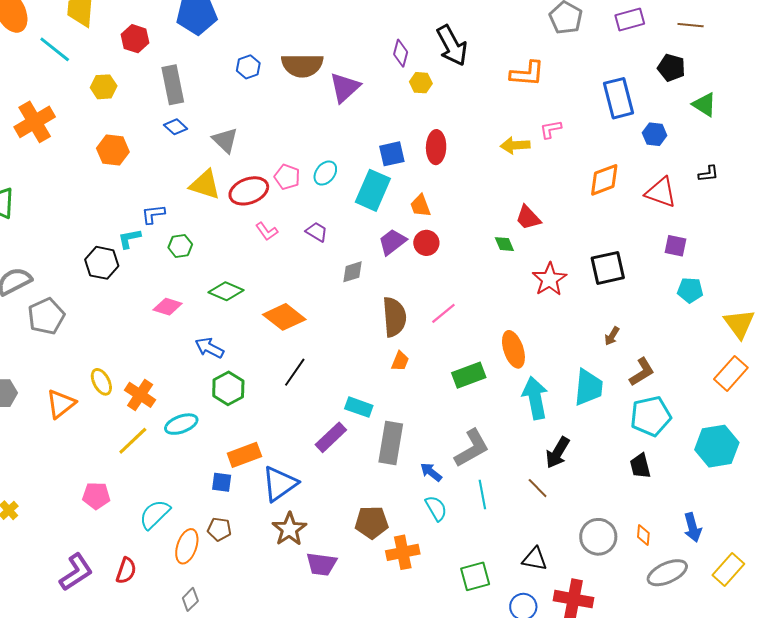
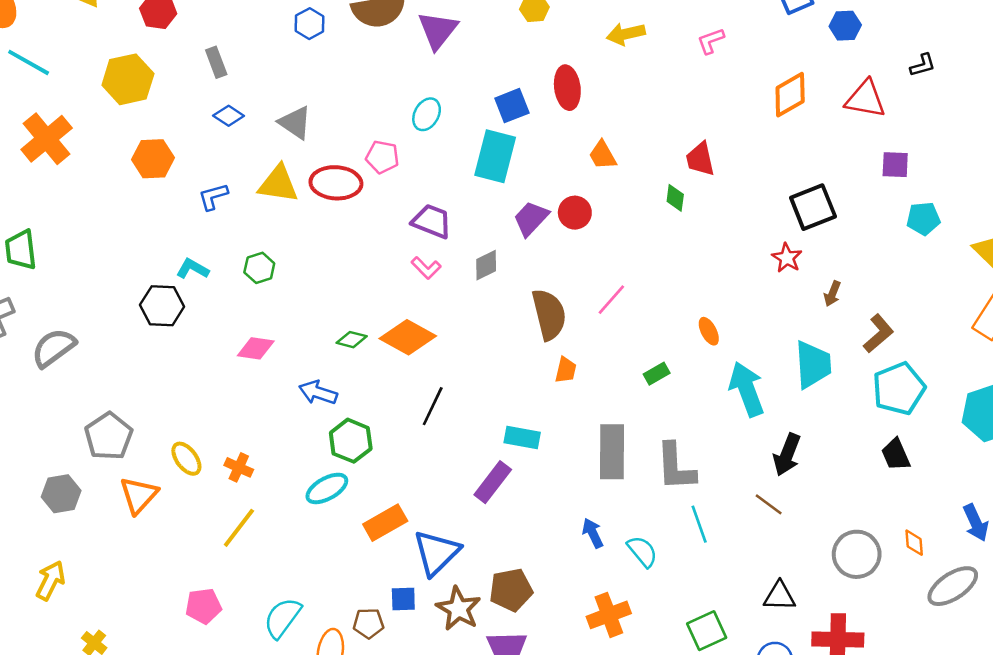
cyan line: (55, 49) -> (29, 62), moved
gray rectangle: (173, 85) -> (216, 62), size x0.6
yellow hexagon: (104, 87) -> (128, 79), size x1.5
yellow arrow: (515, 145) -> (626, 34), moved
cyan ellipse: (325, 173) -> (427, 114), moved
red ellipse: (249, 191) -> (336, 183), turned 33
orange trapezoid: (420, 206) -> (603, 155), moved
blue L-shape: (153, 214) -> (213, 197), moved
red trapezoid: (528, 218) -> (700, 159), turned 40
pink L-shape: (267, 231) -> (426, 268), moved
purple trapezoid: (317, 232) -> (432, 221), size x1.4
cyan L-shape: (129, 239) -> (193, 269), turned 50
green diamond: (504, 244) -> (675, 198), turned 40
red star: (549, 279) -> (787, 258), moved, size x0.7
green diamond: (226, 291) -> (352, 340), moved, size x0.7
gray pentagon: (46, 316) -> (109, 436), moved
orange ellipse: (513, 349) -> (709, 331), size x0.6
green rectangle: (469, 375) -> (657, 374), size x0.6
orange cross: (140, 395) -> (239, 467), size x0.7
cyan ellipse: (181, 424) -> (327, 488), moved
gray rectangle: (391, 443) -> (612, 452), moved
gray L-shape: (472, 448) -> (676, 467), turned 126
blue arrow: (431, 472) -> (593, 533), moved, turned 35
blue square: (222, 482) -> (403, 599), moved
brown pentagon: (372, 522) -> (511, 590), moved

